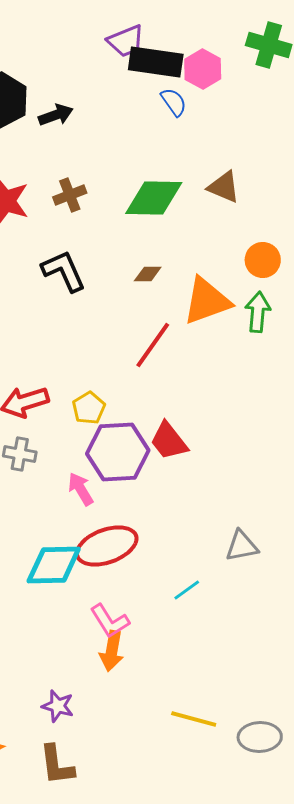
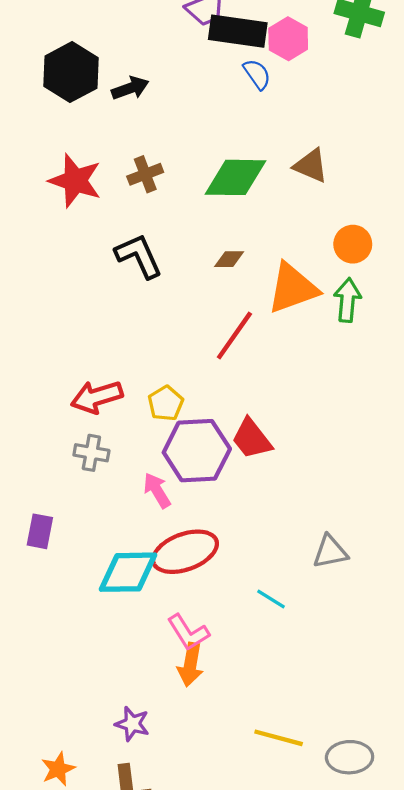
cyan line: (187, 590) -> (271, 599), turned 68

